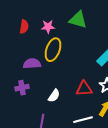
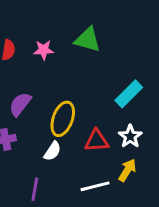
yellow ellipse: (53, 50) -> (63, 119), moved
purple semicircle: (32, 64) -> (20, 104), turned -48

